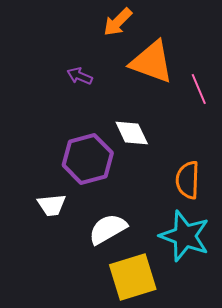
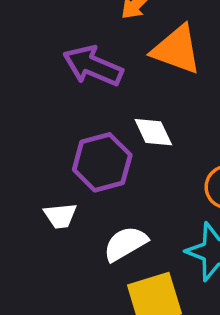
purple arrow: (80, 76) -> (93, 66), size x2.0

